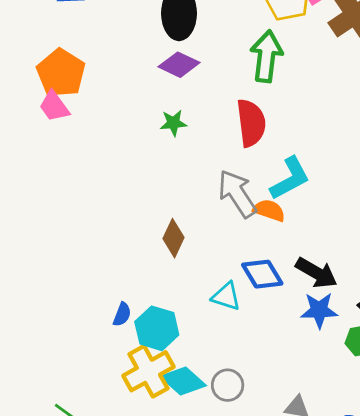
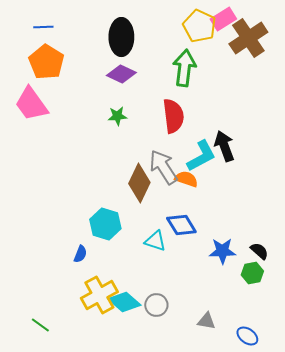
orange pentagon: (61, 73) -> (46, 62), moved
pink trapezoid: (54, 106) -> (31, 104), size x1.5
brown diamond: (173, 238) -> (139, 183), moved, size x1.4
black arrow: (316, 273) -> (224, 146), moved, turned -140
cyan hexagon: (157, 328) -> (105, 224), moved

